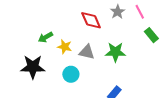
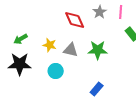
pink line: (140, 12) -> (121, 12), turned 32
green arrow: (46, 37) -> (21, 39), moved

